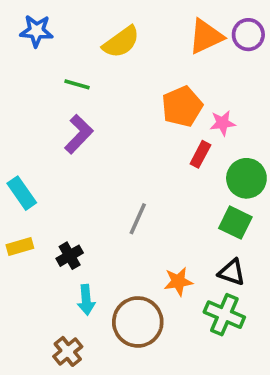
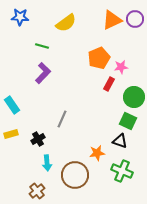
gray line: (138, 219) -> (62, 119), moved
black triangle: (232, 272) -> (120, 141), moved

